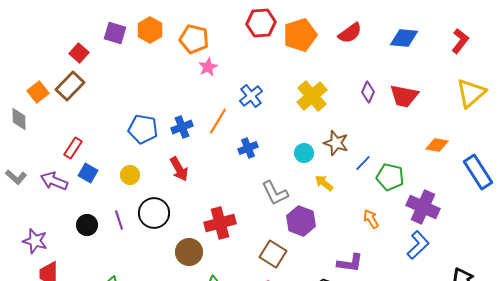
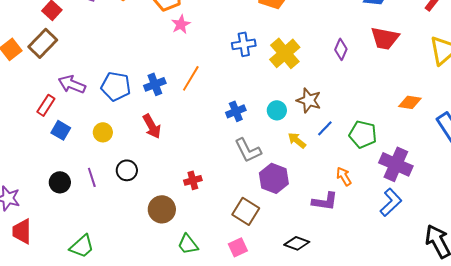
blue cross: (251, 96) -> (244, 44), moved, turned 30
red trapezoid: (404, 96) -> (385, 38), moved
blue cross: (248, 148) -> (236, 111), moved
blue line: (363, 163) -> (325, 128), moved
purple arrow: (54, 181) -> (72, 84), moved
black circle: (154, 213) -> (127, 170), size x0.7
red cross: (220, 223) -> (193, 180), size x0.6
purple L-shape: (350, 263) -> (325, 201), moved

